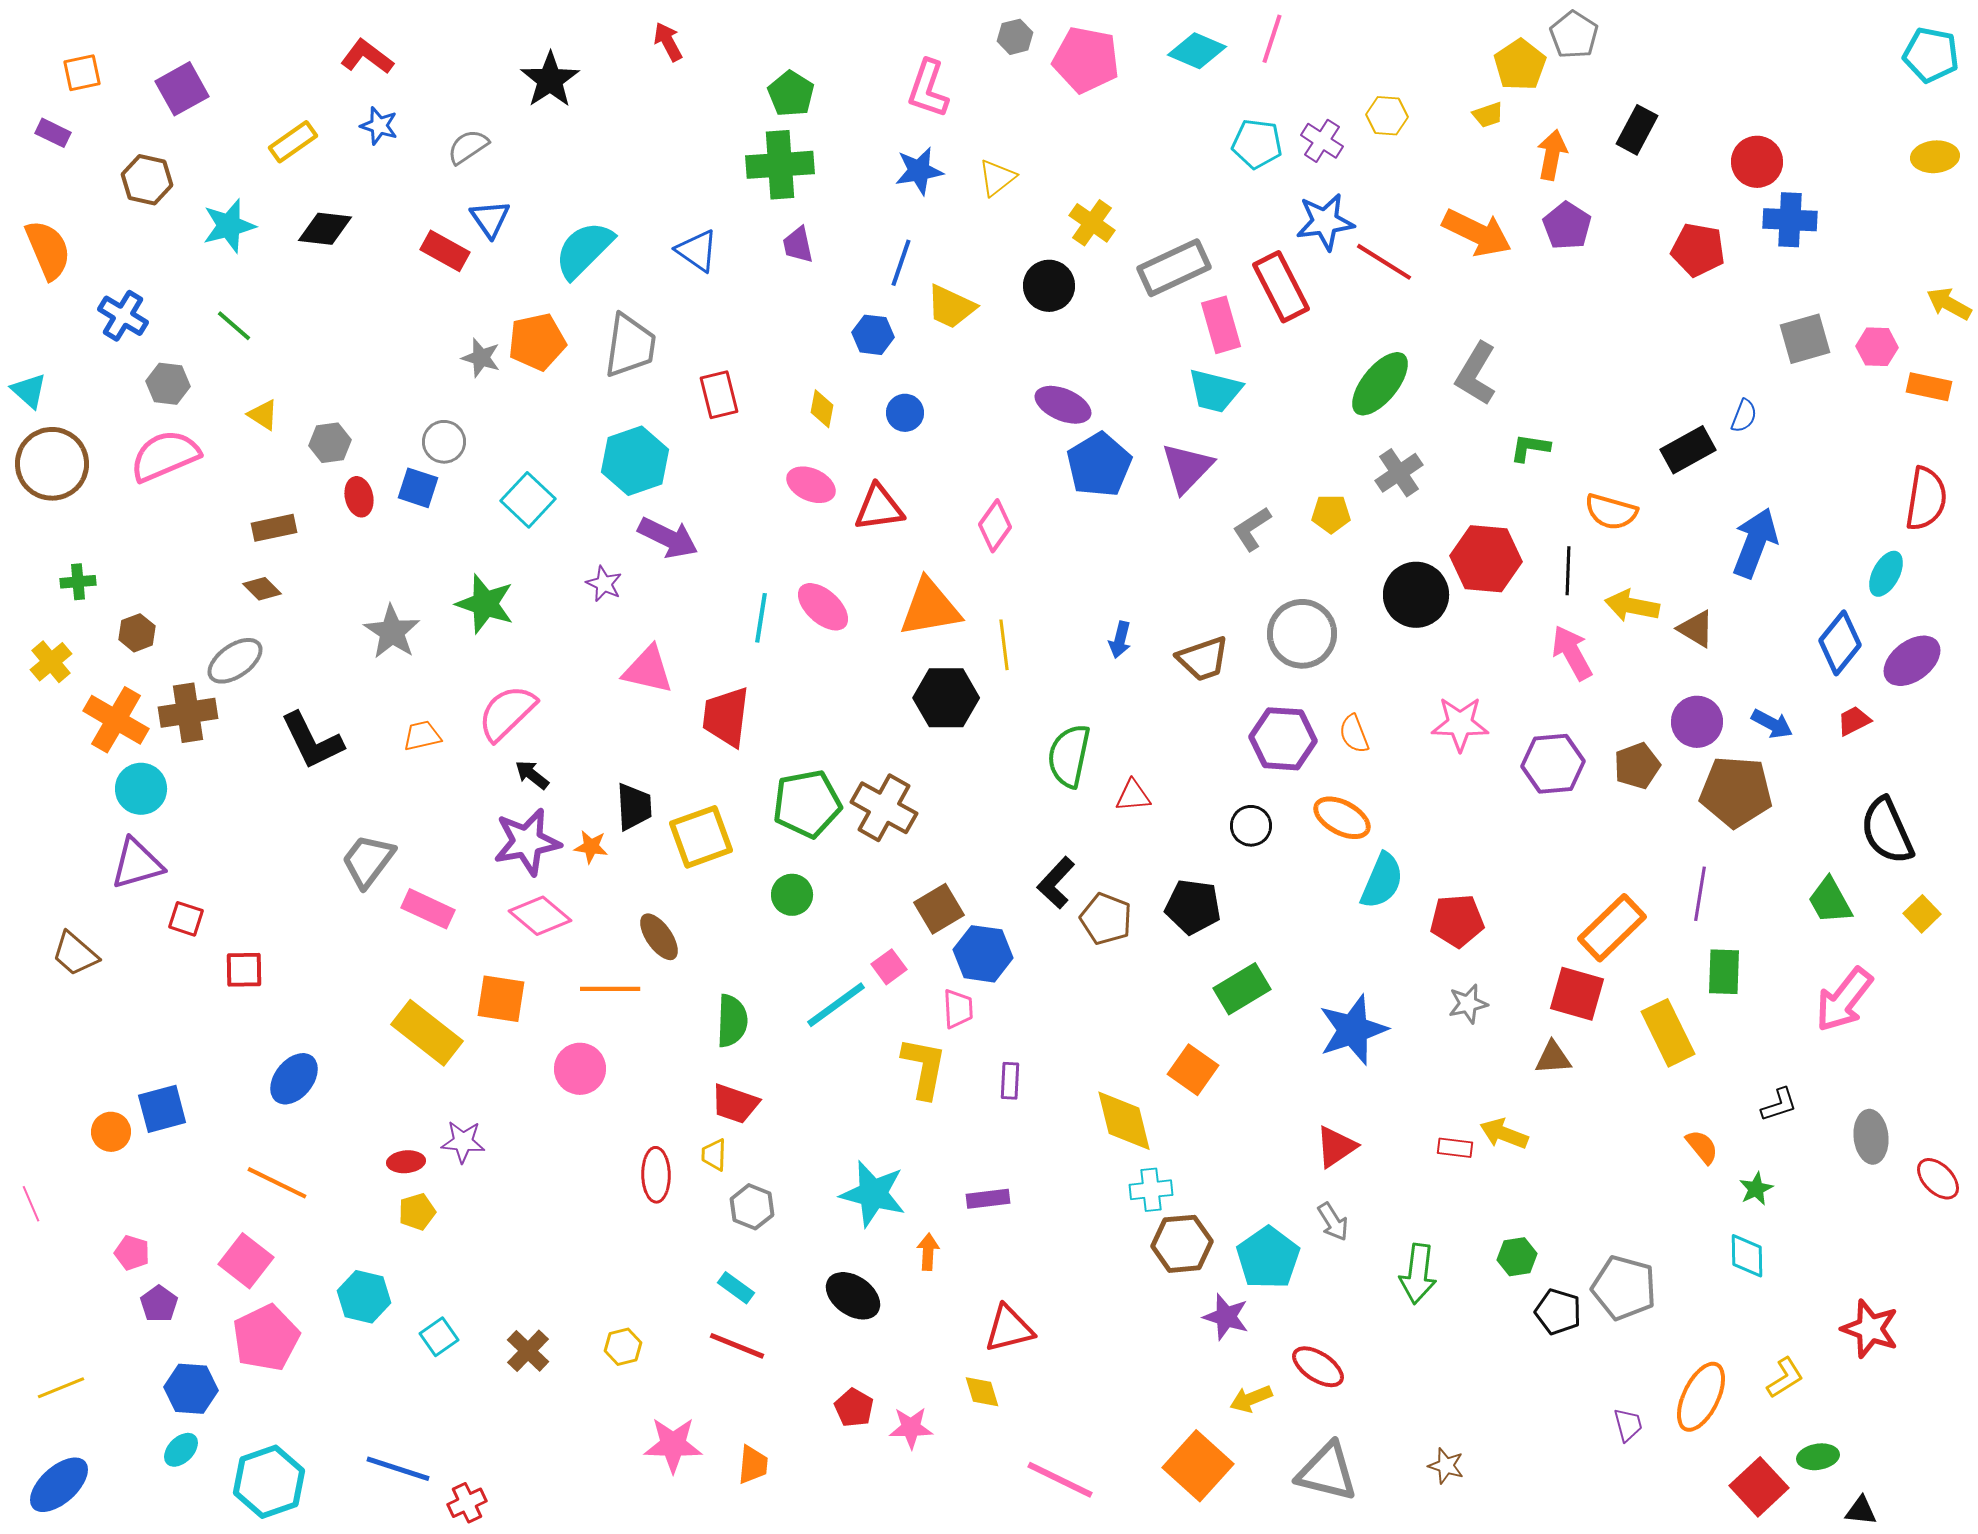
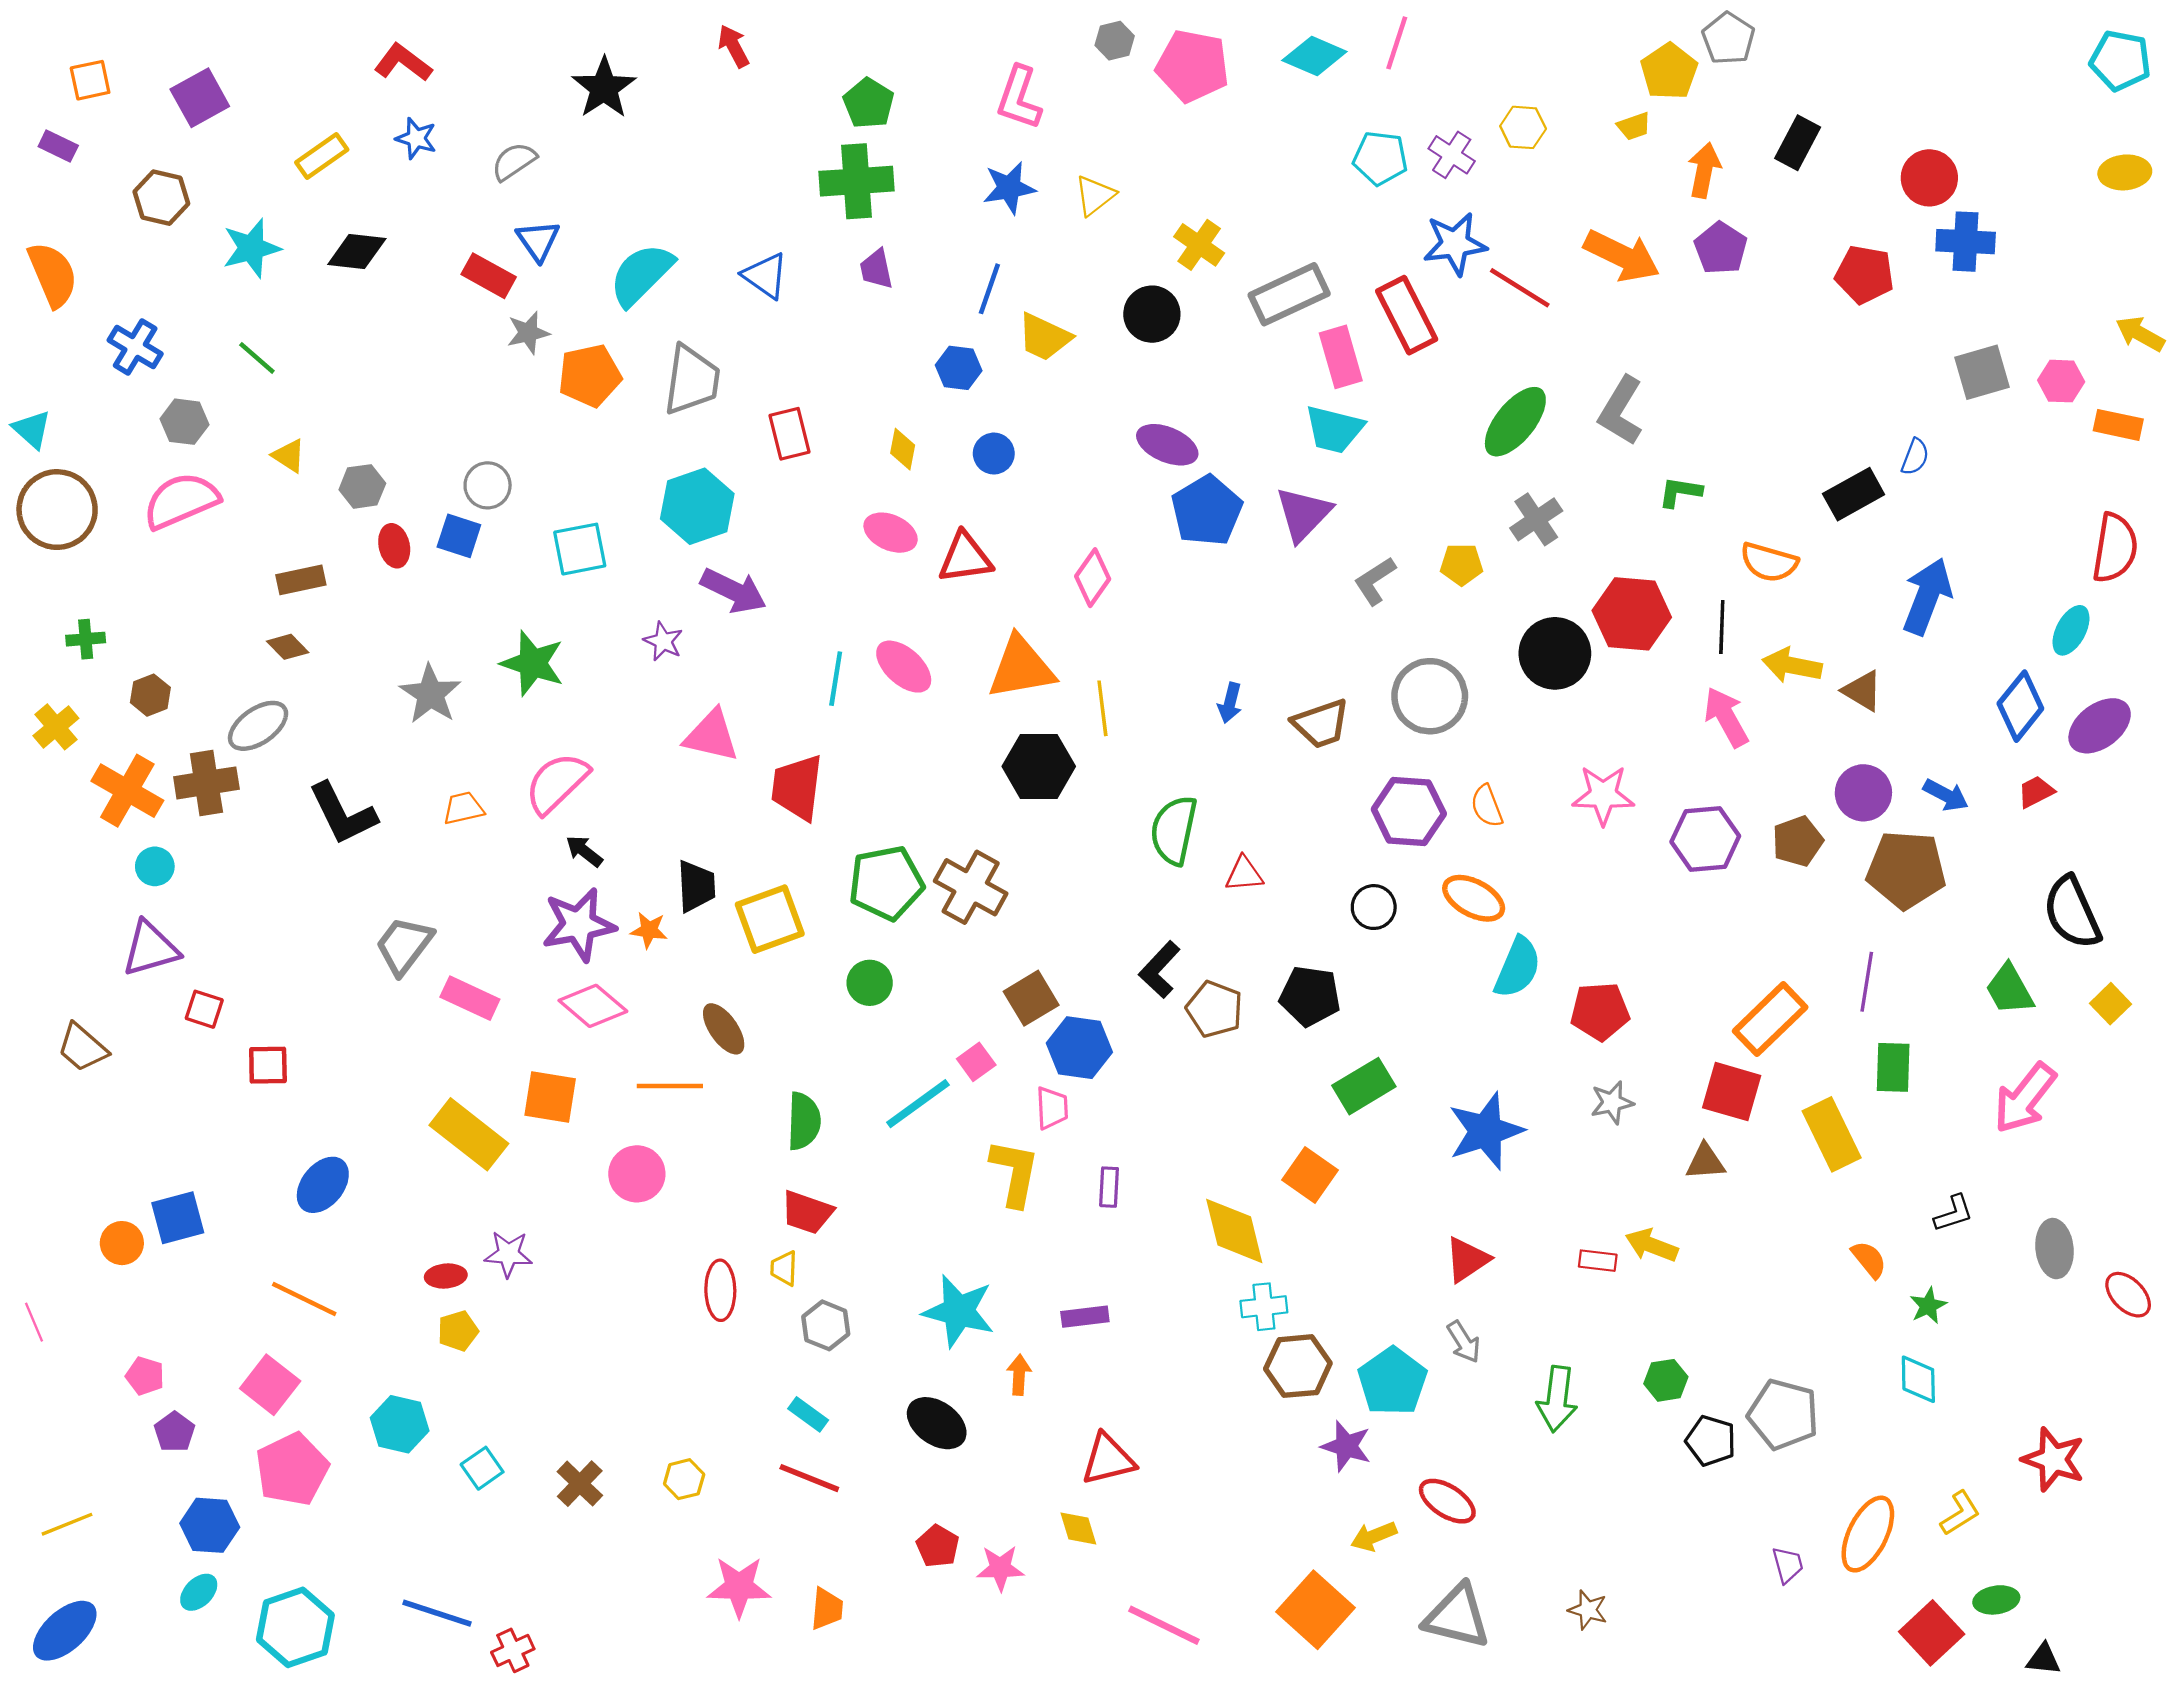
gray star: (481, 358) -> (528, 333), moved, turned -30
cyan square: (528, 500) -> (580, 549), turned 36
cyan circle: (141, 789) -> (155, 866), size x0.7

